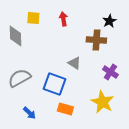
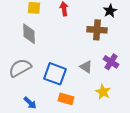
gray diamond: (15, 36) -> (29, 34), moved
gray triangle: (74, 63) -> (86, 67), moved
yellow star: (102, 102) -> (103, 92), size x0.7

